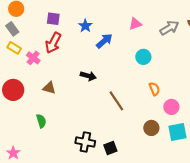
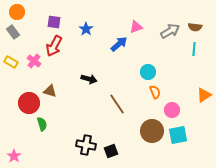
blue arrow: (104, 41) -> (119, 44), moved
yellow rectangle: (14, 48) -> (11, 62), moved
cyan circle: (143, 57) -> (148, 72), moved
red circle: (13, 90) -> (29, 103), moved
brown circle: (151, 128) -> (152, 131), size x1.5

